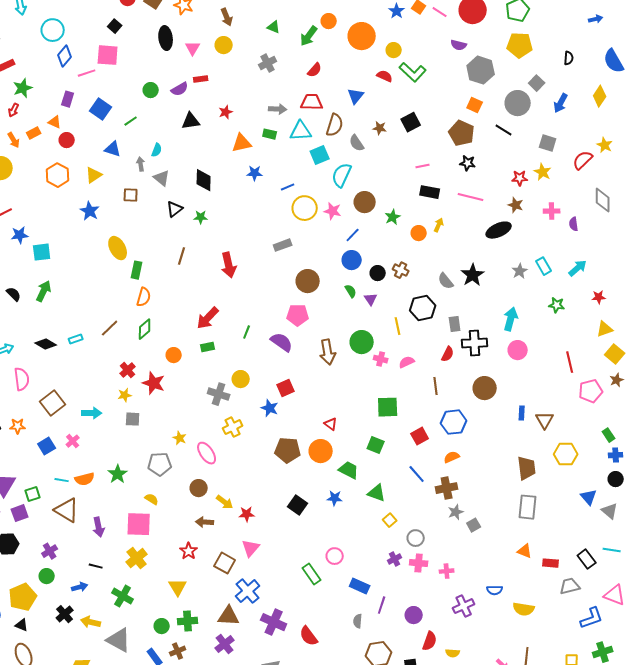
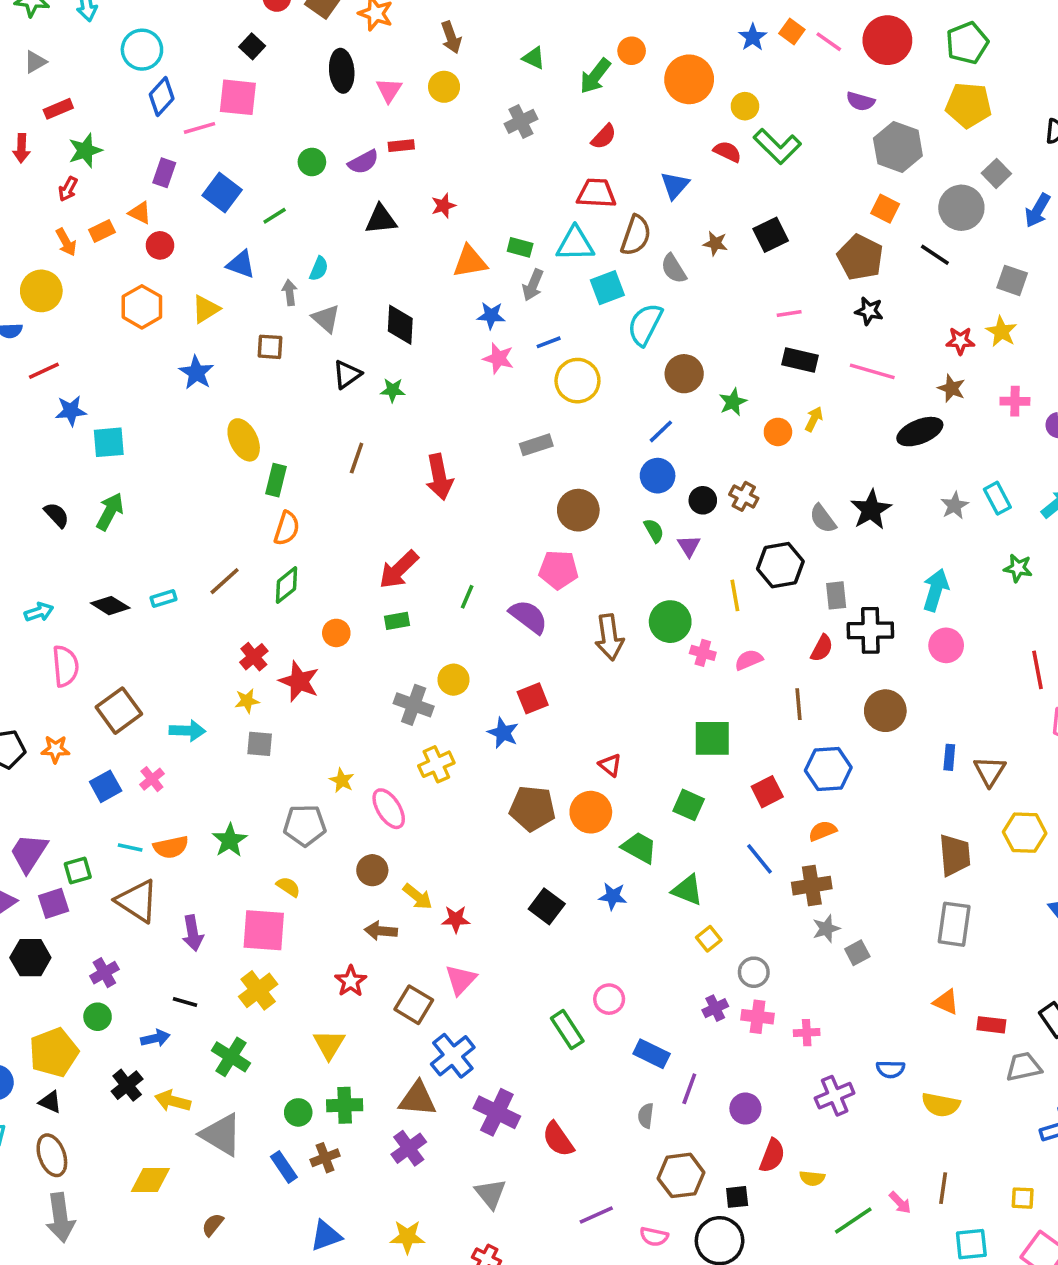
gray arrow: (278, 109) -> (533, 285), moved, turned 108
pink star: (333, 211) -> (498, 358), moved

